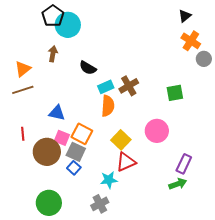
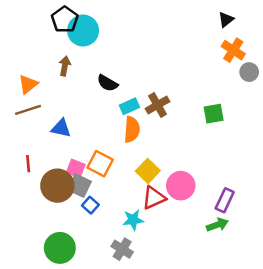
blue triangle: (57, 113) -> (61, 128), moved
pink circle: (157, 131) -> (181, 186), moved
gray square: (76, 152) -> (79, 186), moved
gray cross: (100, 204) -> (122, 249), turned -30

